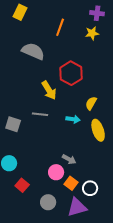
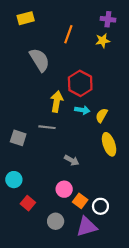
yellow rectangle: (20, 12) -> (26, 18), turned 49
gray semicircle: (33, 51) -> (40, 60), turned 35
yellow arrow: (49, 90) -> (57, 102), turned -138
cyan arrow: (73, 119) -> (82, 110), moved
gray arrow: (69, 159) -> (72, 160), moved

